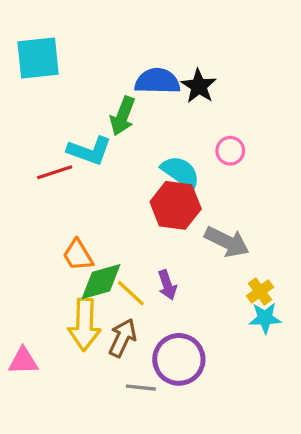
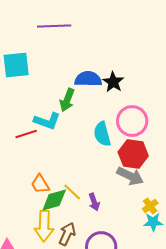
pink circle: (230, 151) -> (132, 121), size x1.8
cyan semicircle: (181, 172) -> (102, 134), turned -140
red hexagon: (176, 205) -> (133, 154), moved
yellow line: (131, 293) -> (72, 192), moved

